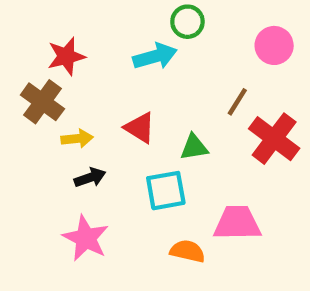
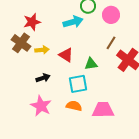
pink circle: (274, 45) -> (111, 15), moved
yellow arrow: (77, 139) -> (42, 50), moved
pink trapezoid: (237, 223) -> (103, 110), moved
orange semicircle: (187, 251) -> (74, 106), moved

